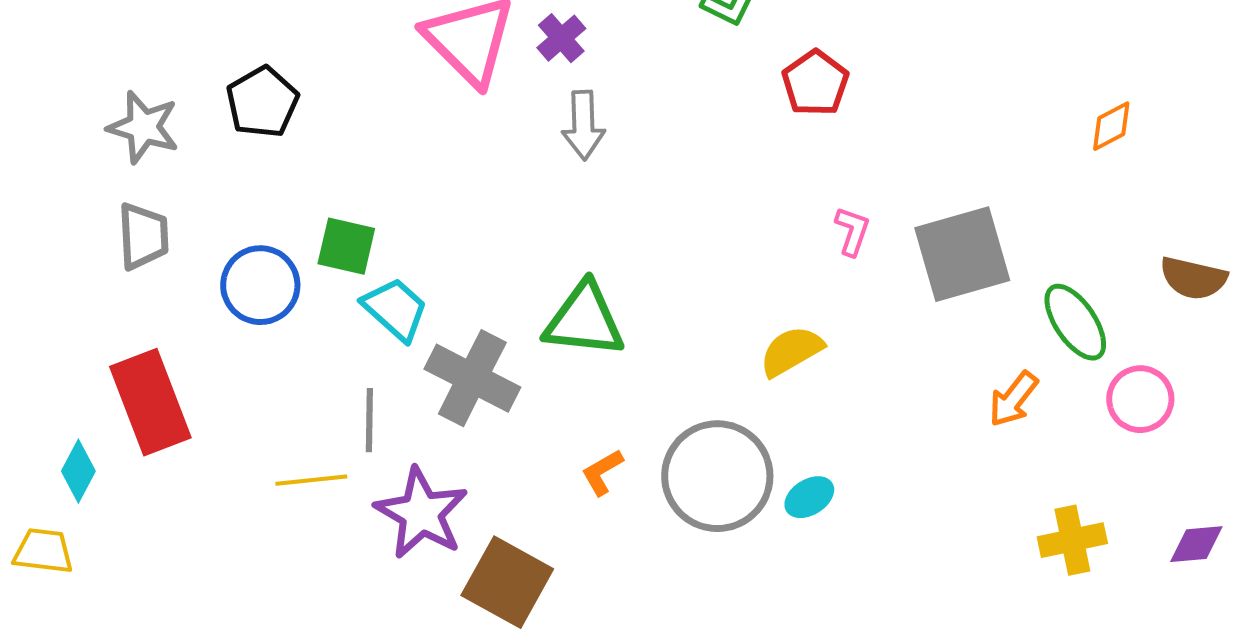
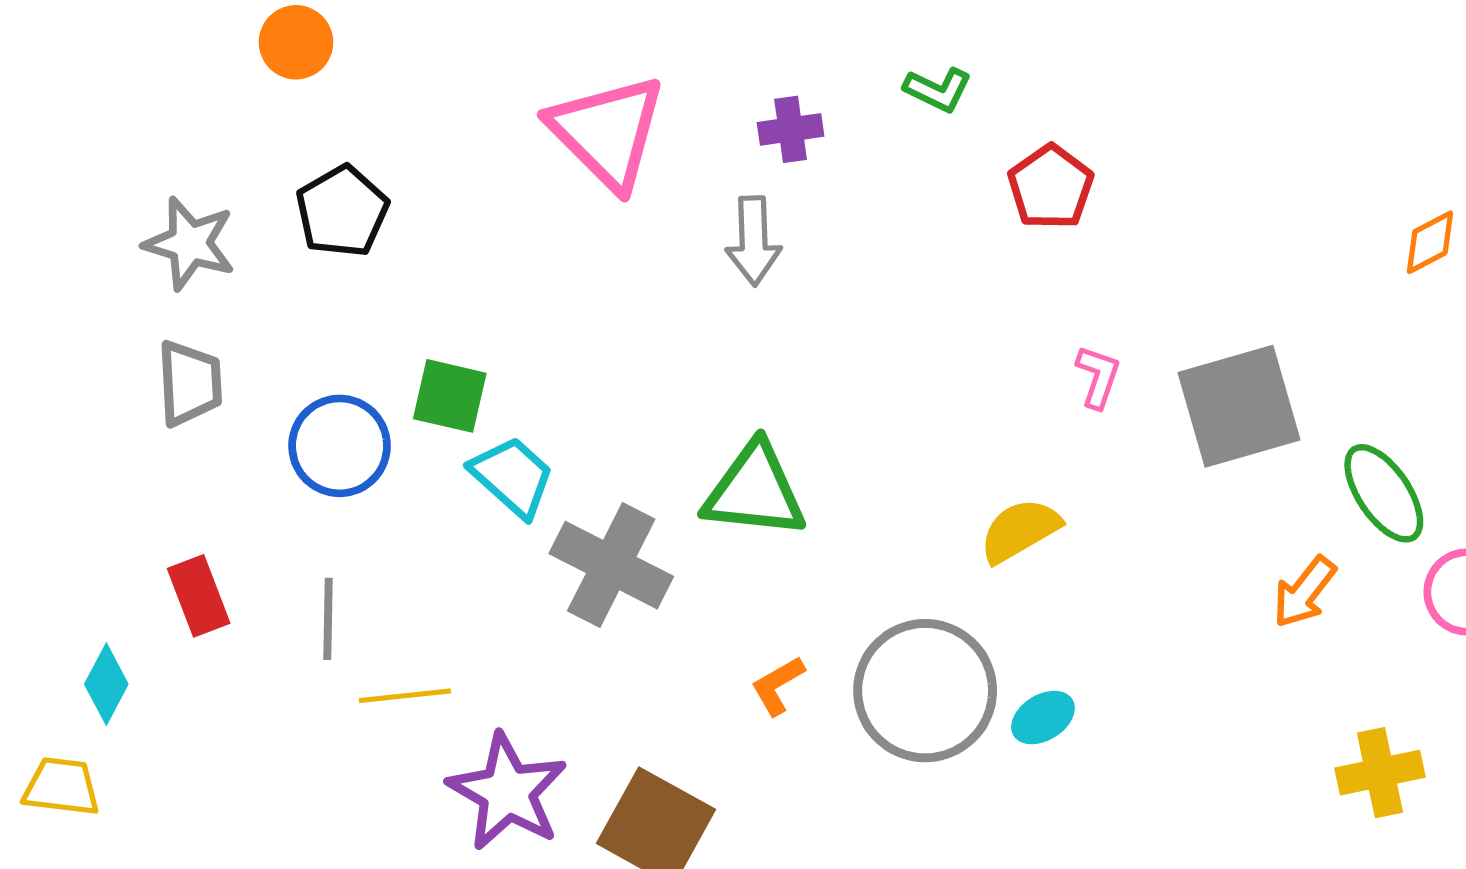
purple cross: (561, 38) -> (791, 129), moved, turned 33
red rectangle: (150, 402) -> (199, 596), size x0.6
gray line: (369, 420) -> (328, 619), moved
purple star: (421, 513) -> (507, 792), moved

